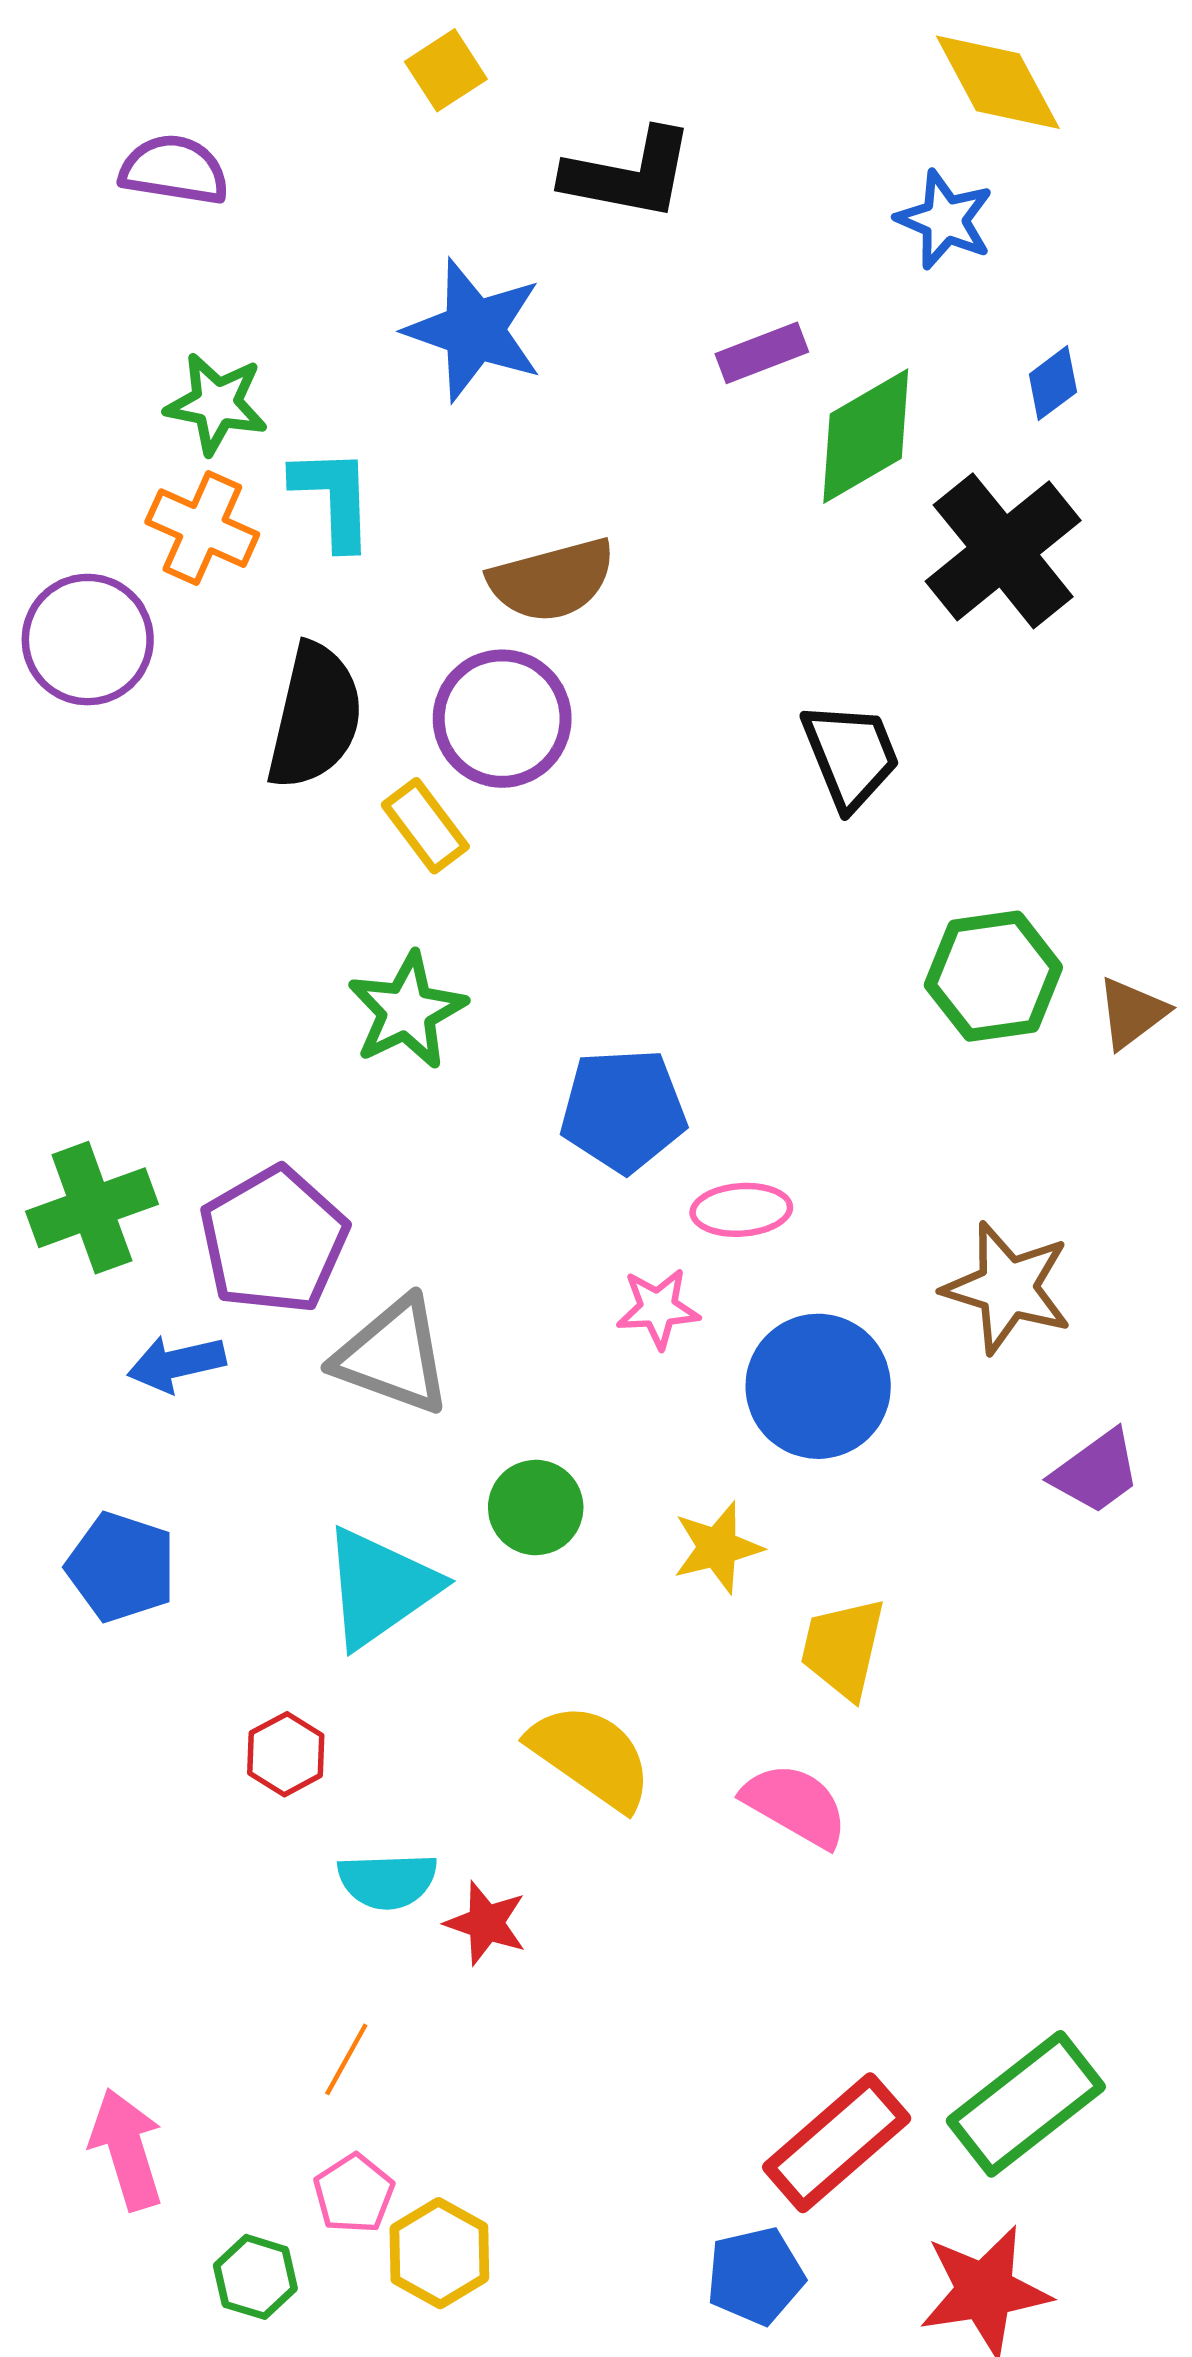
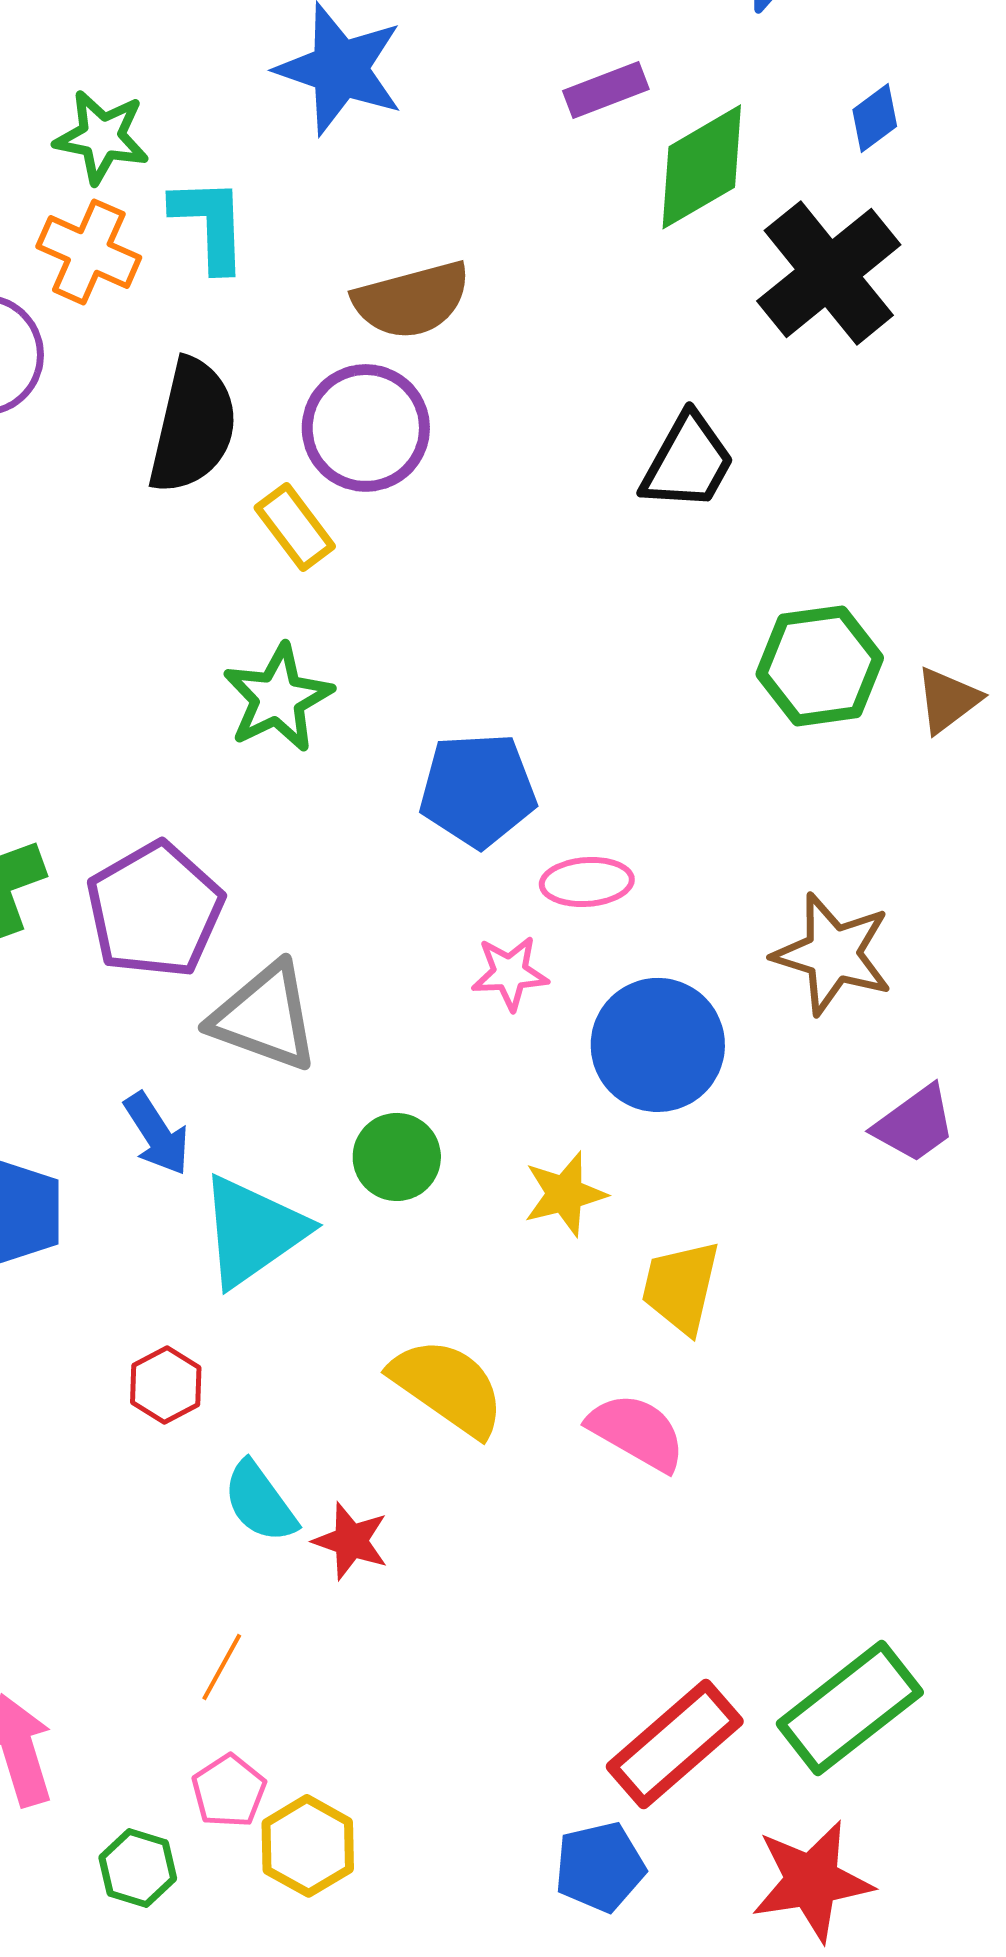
black trapezoid: (851, 755) -> (688, 462), turned 51
blue arrow: (176, 1364) -> (157, 1134), moved, turned -110
cyan semicircle: (387, 1881) -> (260, 1502), turned 56

